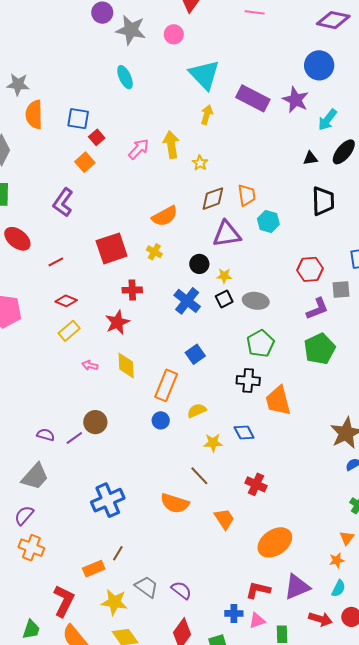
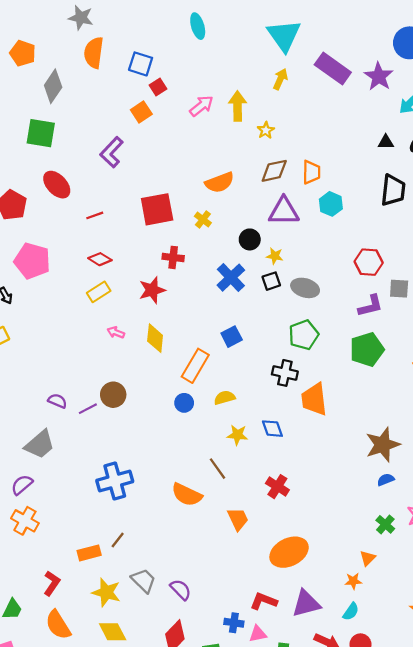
red L-shape: (64, 601) -> (52, 583), size x0.7

